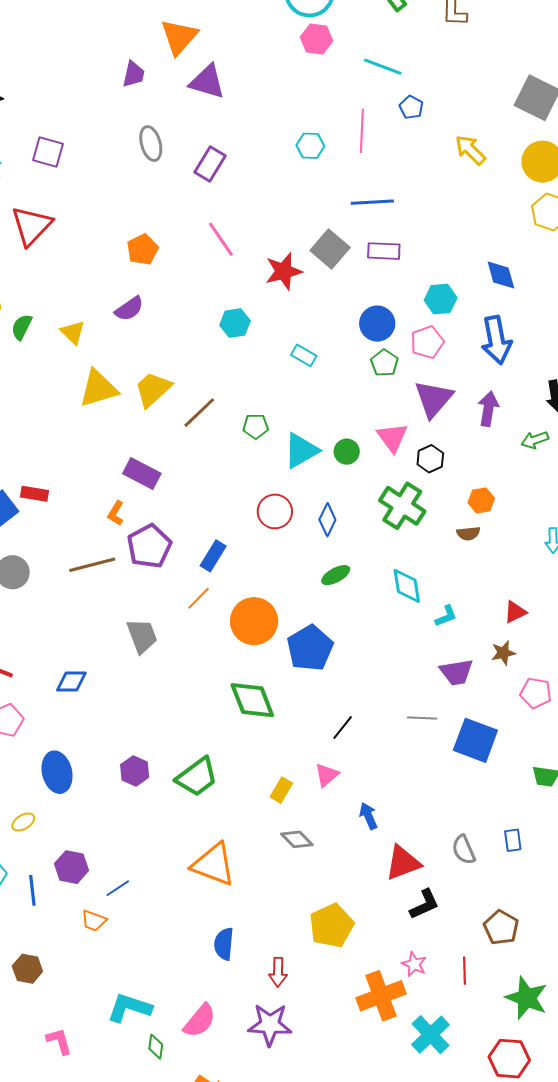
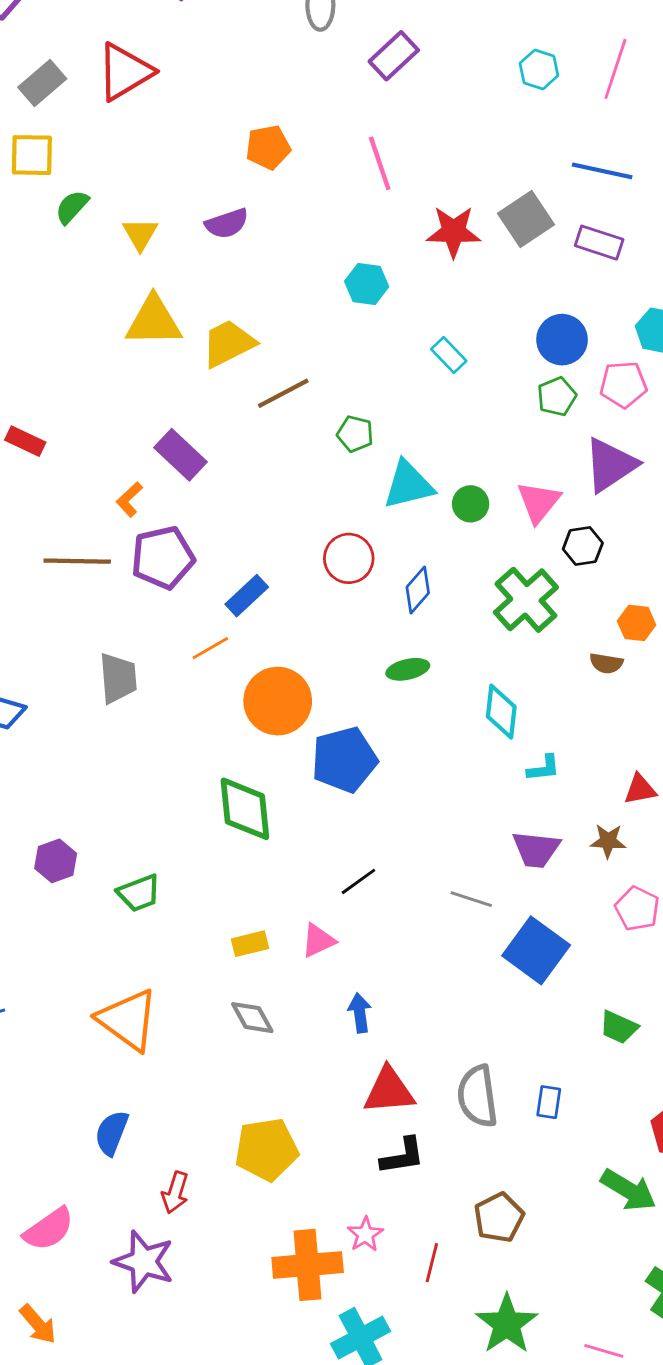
green trapezoid: (197, 777) -> (139, 893), size x0.7
yellow rectangle: (281, 790) -> (250, 944), turned 30
gray semicircle: (464, 850) -> (478, 1096), size x1.4

